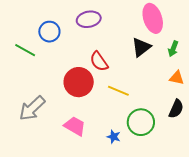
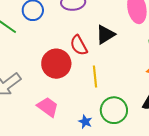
black triangle: (141, 47) -> (105, 35), moved
yellow line: (118, 91) -> (95, 77), turned 55

